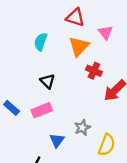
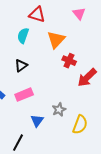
red triangle: (75, 17) -> (37, 15), moved
pink triangle: (106, 32) -> (79, 14), moved
black triangle: (48, 81) -> (21, 66), moved, turned 40

